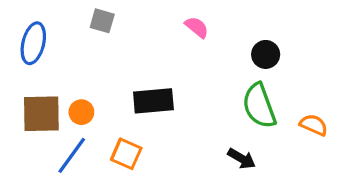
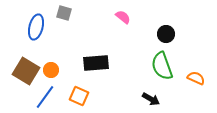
blue ellipse: (33, 43) -> (36, 27), moved
brown square: (41, 114) -> (26, 71), turned 32

